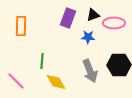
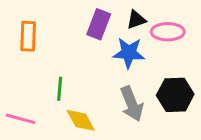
blue star: (88, 37) -> (129, 53), size x1.5
pink line: (16, 81) -> (21, 119), turned -30

